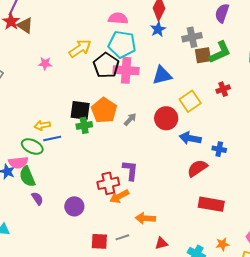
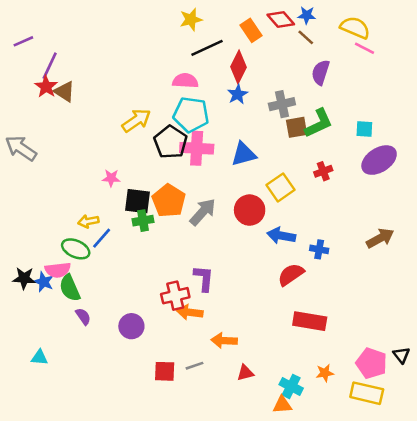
pink star: (45, 63) -> (111, 178), moved
gray arrow: (130, 119) -> (203, 212), size x1.6
blue line: (52, 138) -> (102, 238), turned -36
orange arrow: (119, 196) -> (190, 312), turned 36

